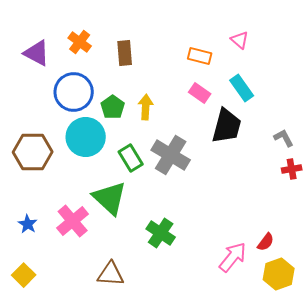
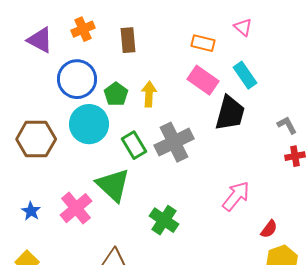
orange cross: (80, 42) -> (83, 29), turned 30
pink rectangle: (200, 93) -> (203, 80), size x1.4
gray cross: (171, 155) -> (174, 142), turned 33
pink arrow: (233, 257) -> (236, 196), moved

